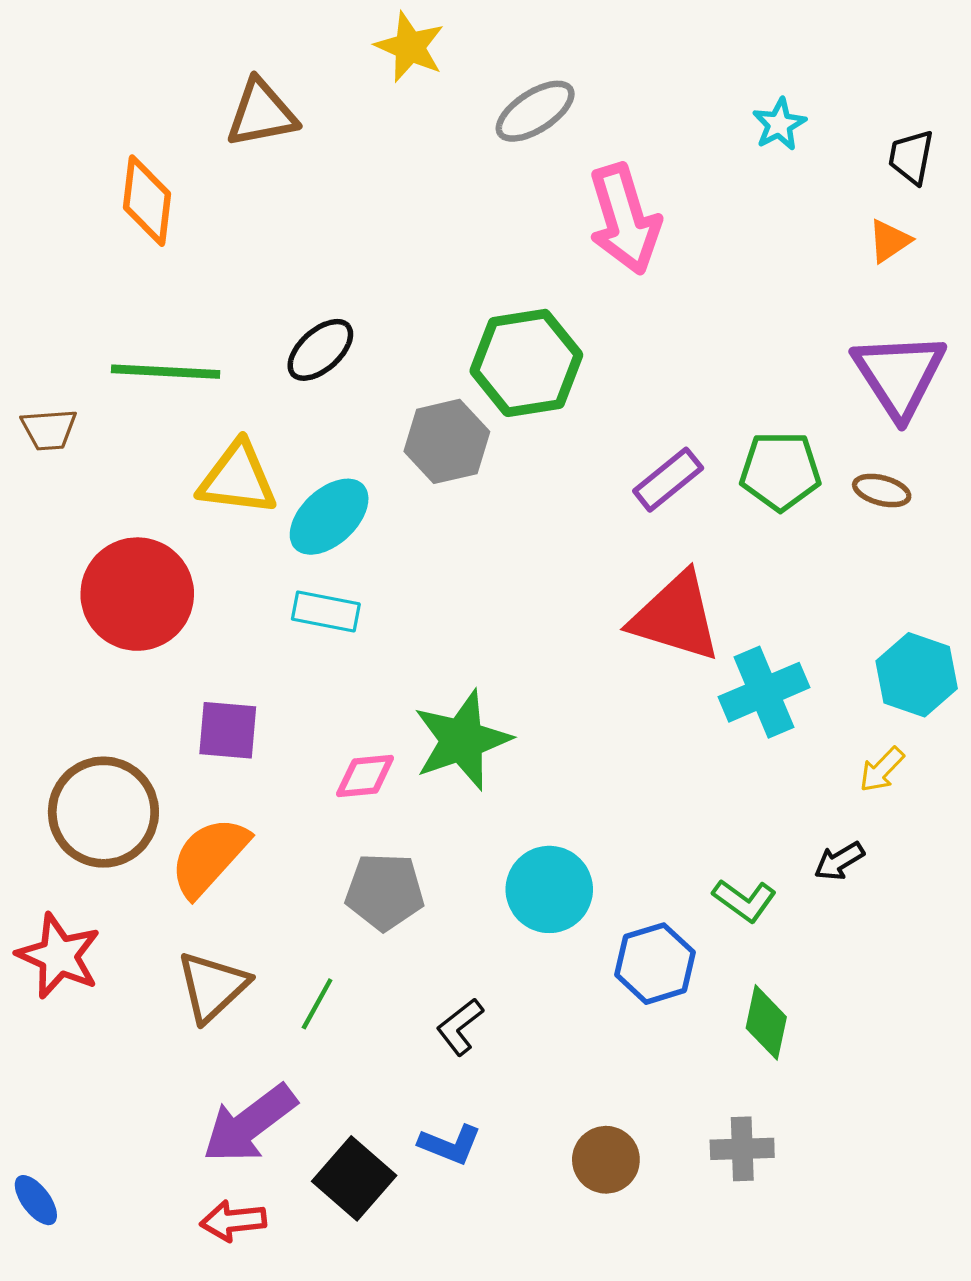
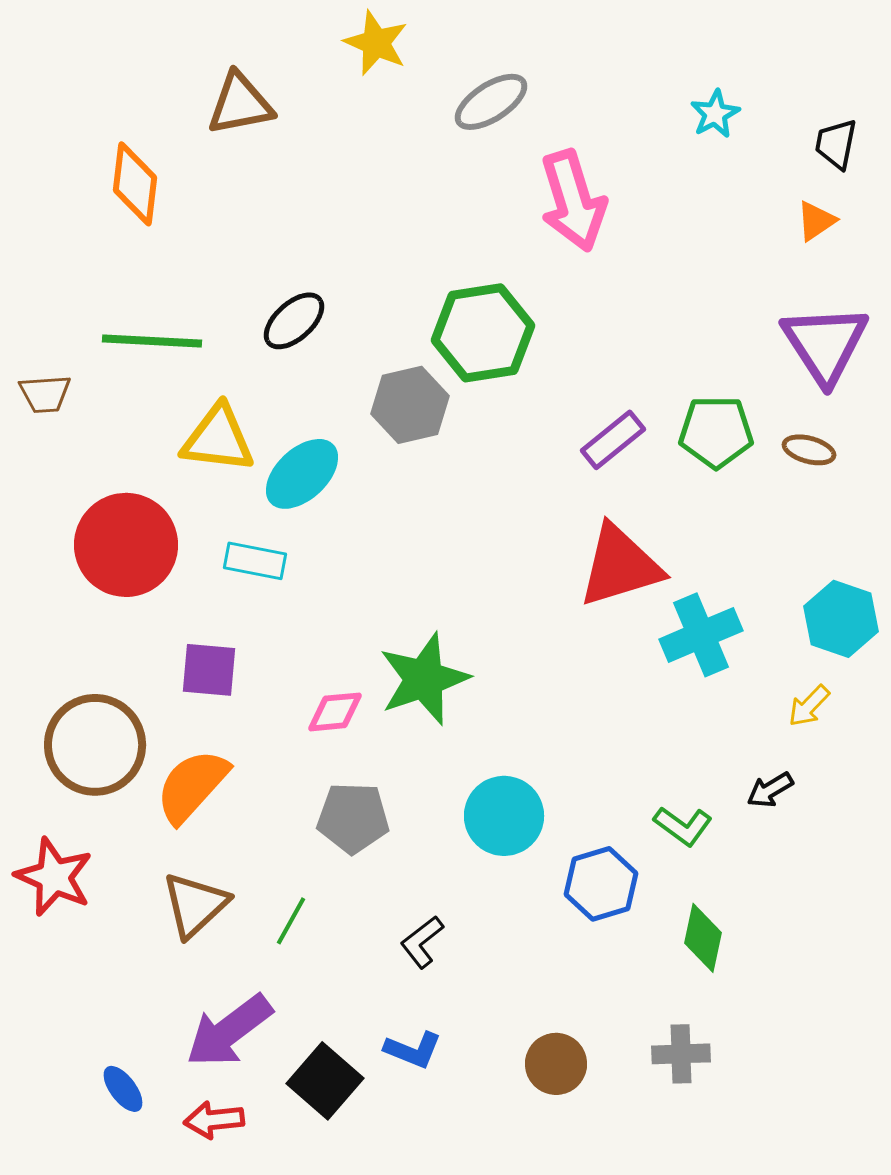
cyan rectangle: (326, 611) -> (255, 561), moved
red triangle: (676, 617) -> (620, 566), turned -34
blue ellipse: (36, 1200) -> (123, 1089), moved

